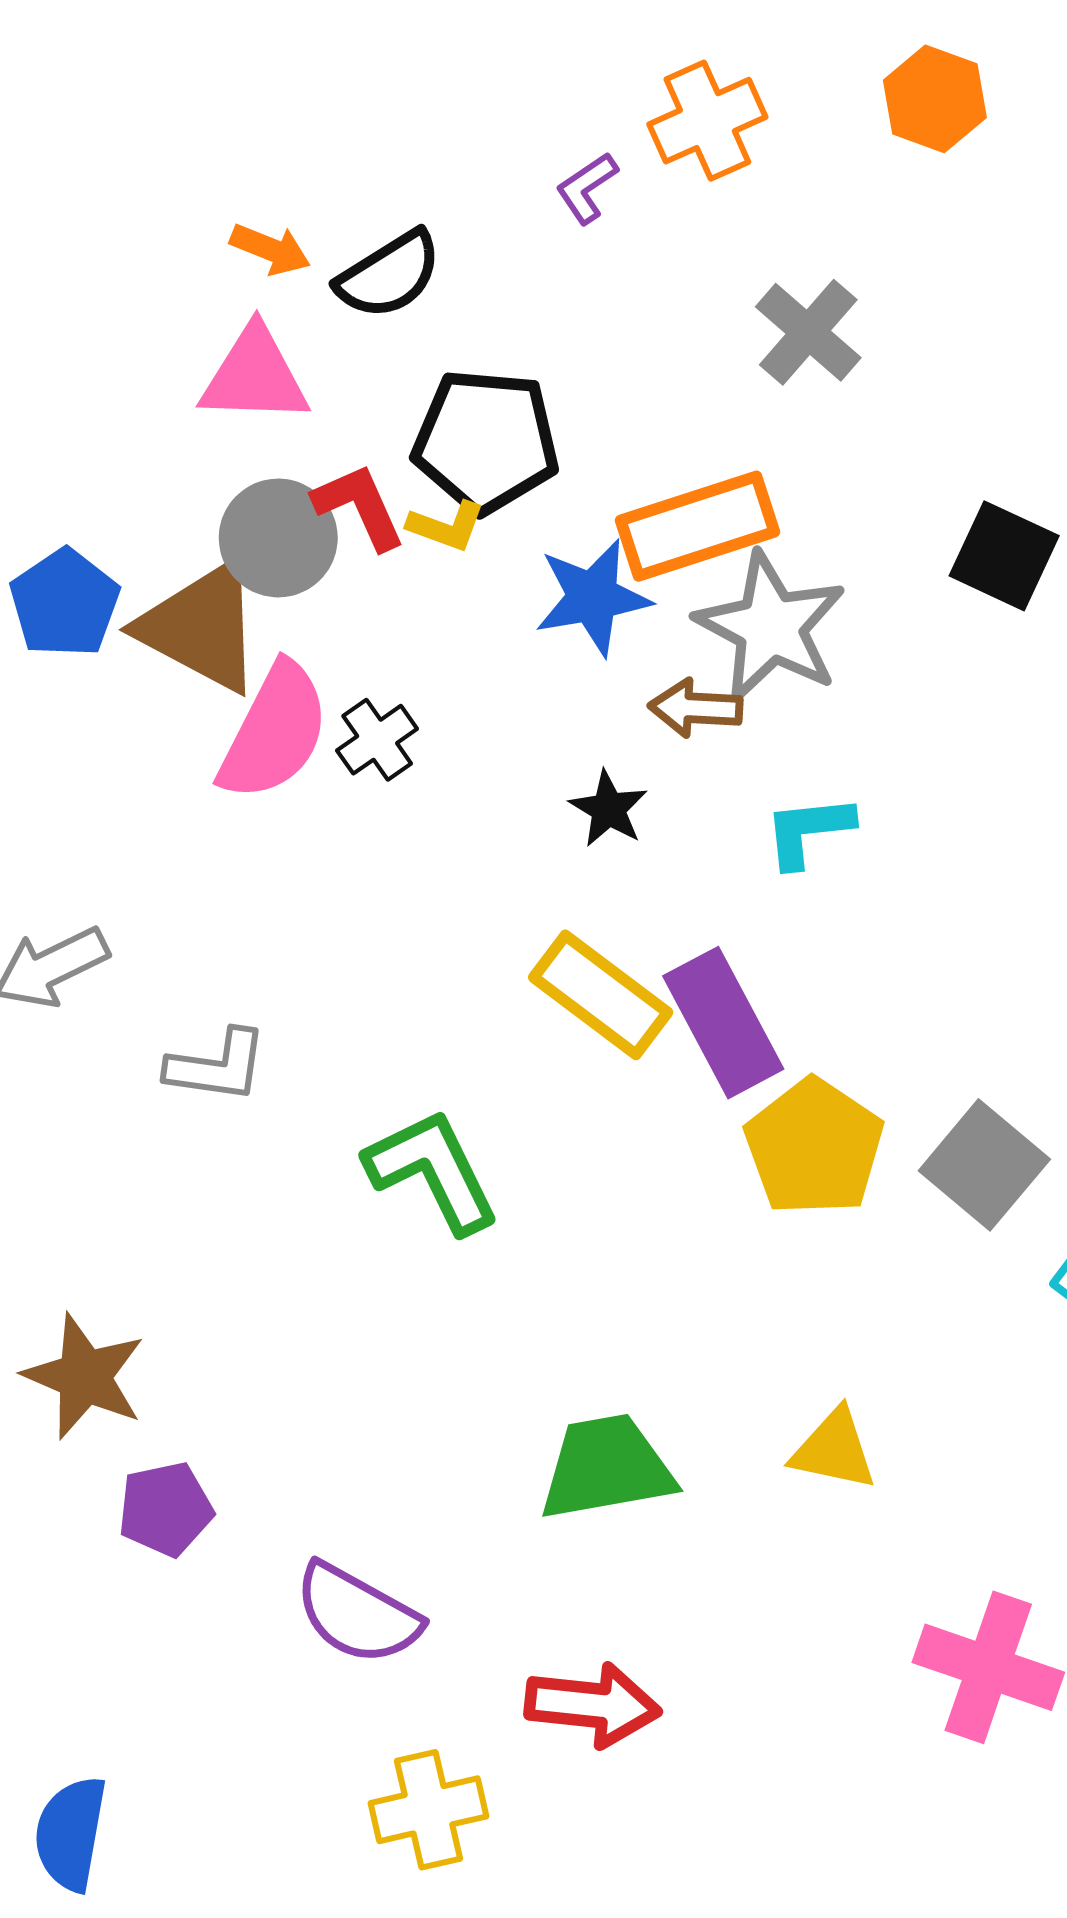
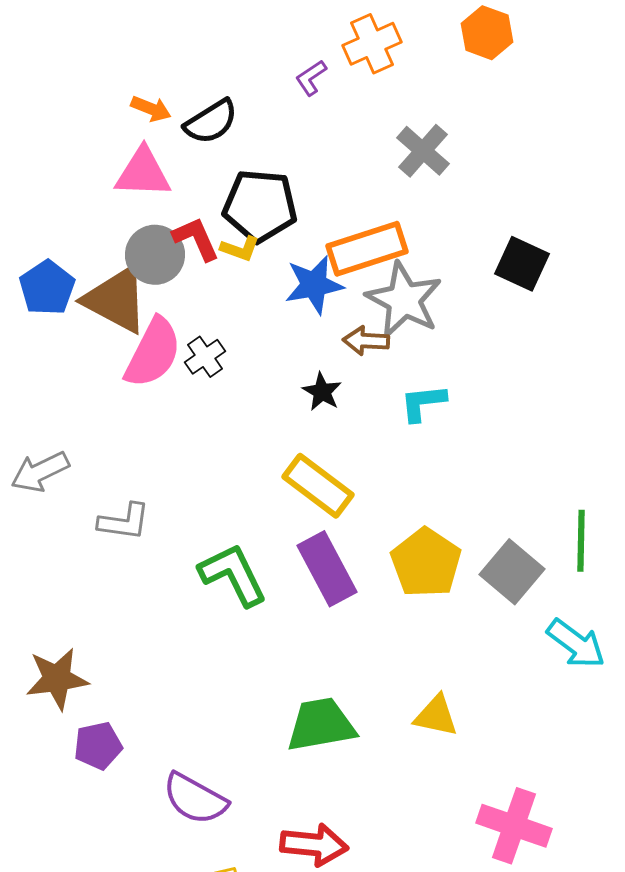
purple rectangle: (723, 1023) -> (327, 569), moved
brown star: (84, 1377) -> (57, 679), turned -30

